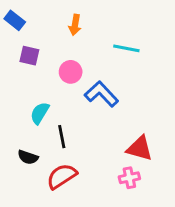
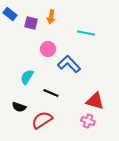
purple square: (29, 56) -> (31, 23), moved
black line: (62, 137) -> (51, 93), moved, turned -56
pink cross: (129, 178) -> (88, 121), turned 32

